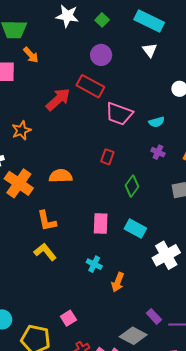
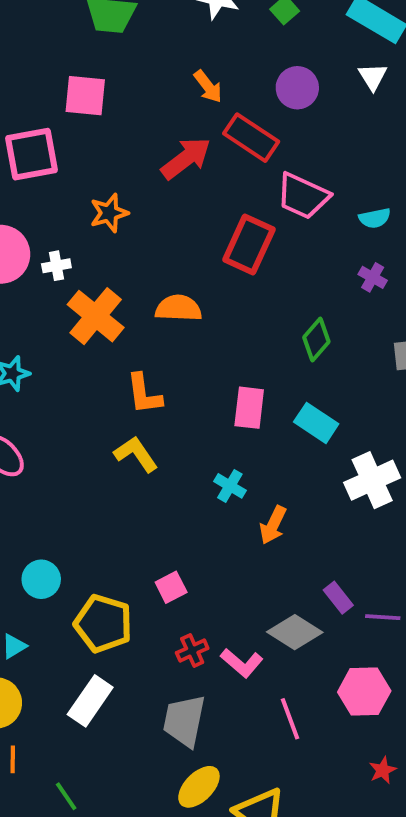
orange arrow: (31, 55) -> (208, 87), moved
purple circle: (101, 55) -> (297, 88), moved
red rectangle: (107, 157) -> (249, 245), moved, size x1.8

